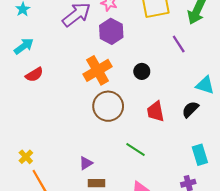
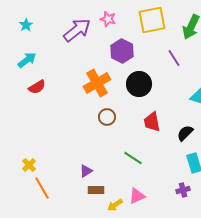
purple hexagon: (111, 31) -> (122, 51), moved
black circle: (142, 71) -> (139, 84), size x1.6
brown circle: (108, 106) -> (107, 117), size x0.6
black semicircle: (190, 109) -> (185, 133), moved

